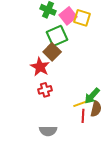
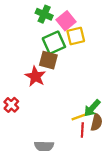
yellow square: (82, 18) -> (76, 36), moved, turned -30
brown square: (52, 52) -> (48, 60), turned -30
red cross: (45, 90) -> (11, 105), moved, turned -32

